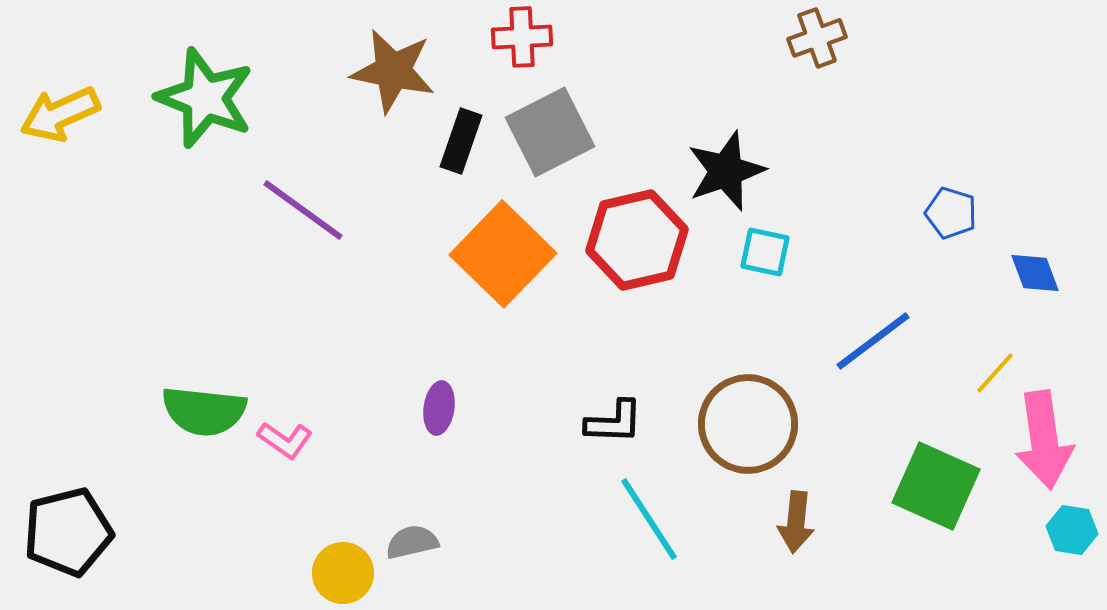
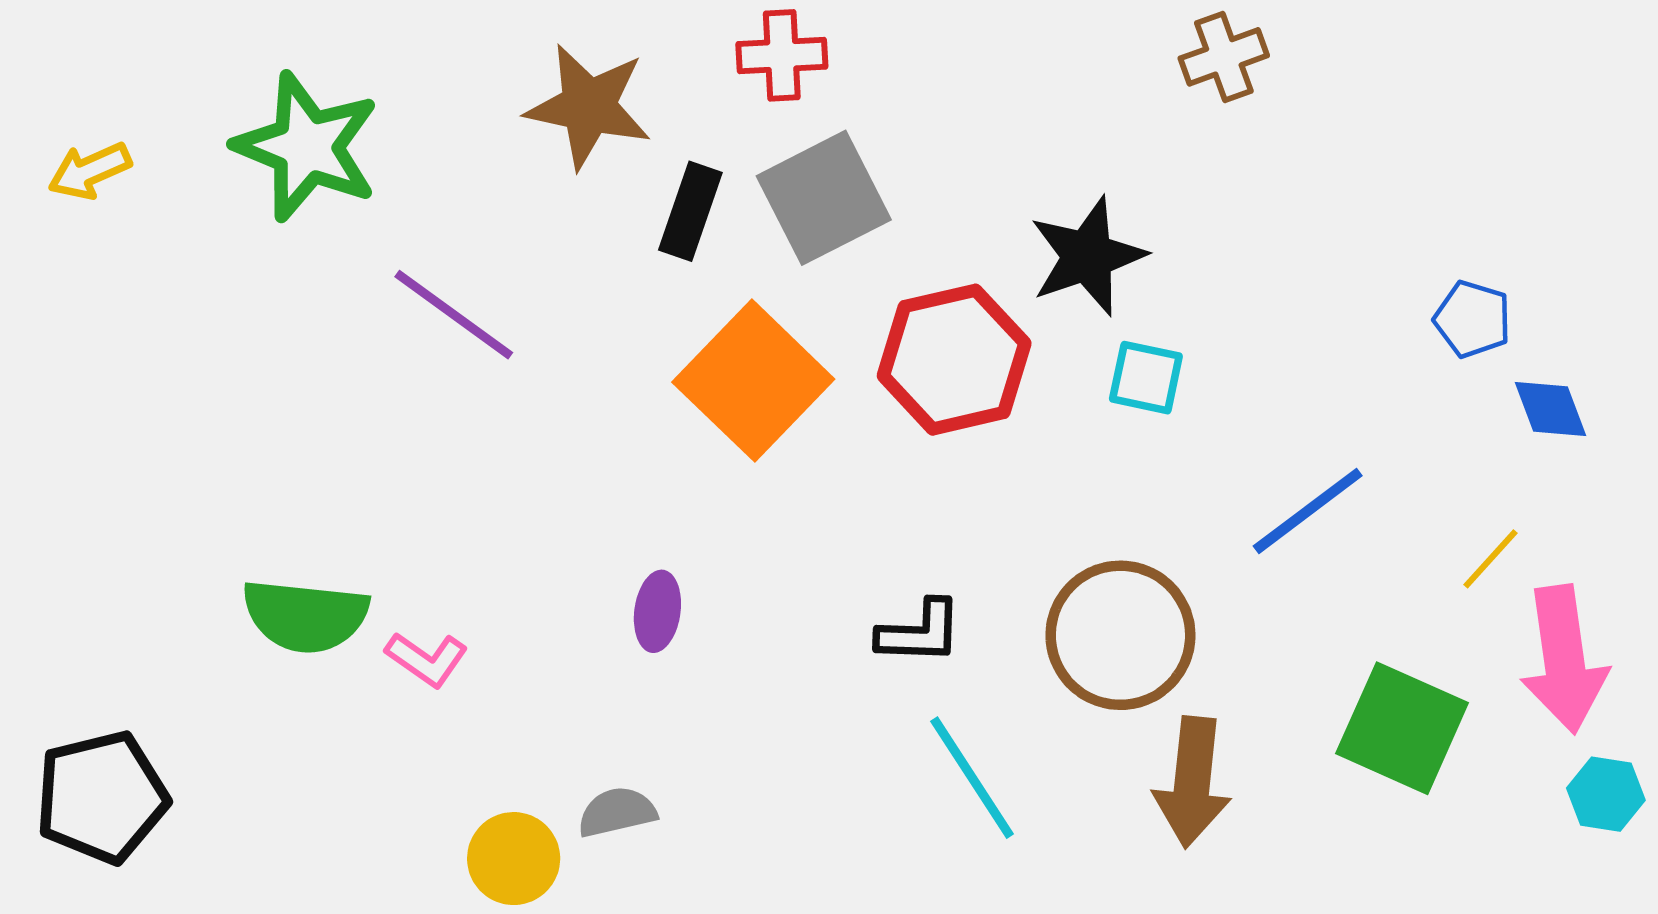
yellow arrow: (60, 114) -> (90, 171), size x0.7
blue pentagon: (951, 213) -> (1473, 319), moved
brown arrow: (796, 522) -> (1192, 782), size x1.4

